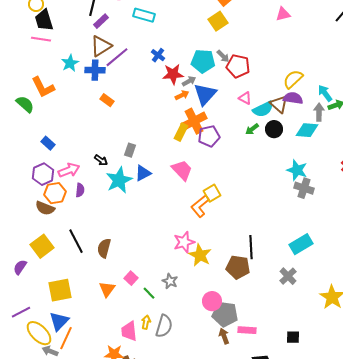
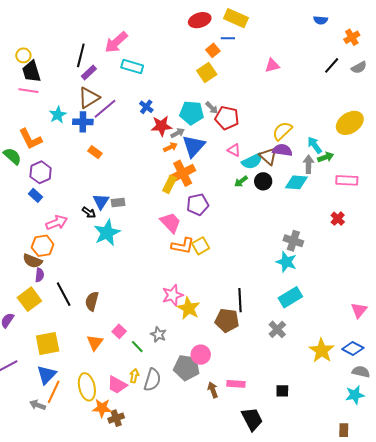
purple pentagon: (209, 136) -> (198, 204), moved
gray rectangle: (130, 150) -> (118, 202), turned 64
cyan star: (297, 170) -> (286, 262), moved
blue triangle: (143, 173) -> (101, 201), moved, turned -30
purple hexagon: (43, 174) -> (41, 172), moved
purple semicircle: (80, 190) -> (40, 275), moved
orange L-shape: (200, 206) -> (183, 246), moved, turned -130
gray pentagon: (225, 314) -> (187, 368), moved
pink trapezoid: (129, 331) -> (117, 385), turned -55
yellow ellipse: (39, 333) -> (87, 387), moved, turned 32

